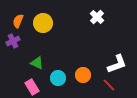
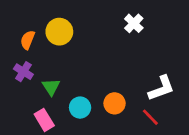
orange semicircle: (18, 21) -> (28, 40), moved
purple cross: (13, 41) -> (23, 72), moved, turned -32
green triangle: (37, 63) -> (51, 87), turned 32

